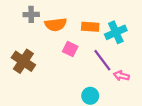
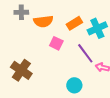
orange rectangle: (90, 27) -> (74, 23), turned -35
brown cross: (23, 61) -> (21, 70), moved

